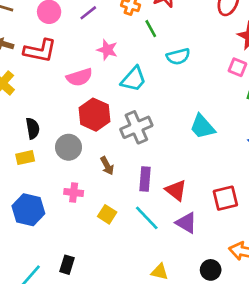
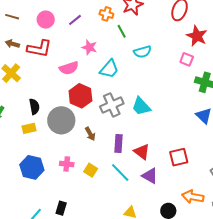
cyan trapezoid: (202, 127) -> (141, 106), moved
gray circle: (69, 147) -> (61, 120), size x1.4
pink cross: (74, 192) -> (67, 164), moved

